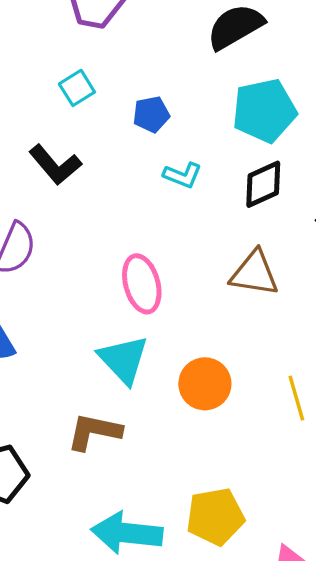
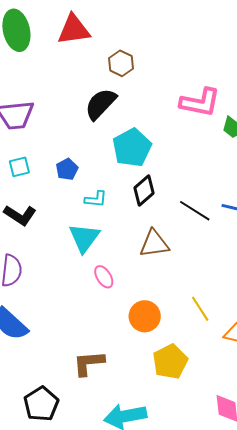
cyan square: (77, 88) -> (19, 167), turned 35
pink ellipse: (142, 284) -> (104, 277), moved, size x0.7
cyan triangle: (124, 360) -> (84, 238), moved, turned 36
yellow pentagon: (215, 517) -> (170, 362), moved

